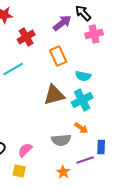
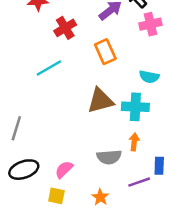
cyan semicircle: (83, 76) -> (149, 77), moved
cyan cross: (82, 100) -> (135, 107), turned 30
orange arrow: (81, 128) -> (134, 142), turned -120
orange star: (63, 172) -> (100, 197), moved

